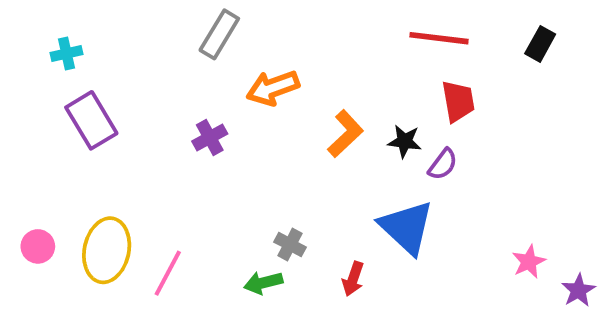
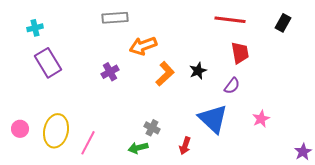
gray rectangle: (219, 34) -> (115, 18), turned 55
orange L-shape: (345, 134) -> (165, 74), moved
black star: (405, 141) -> (198, 71), moved, turned -30
pink star: (529, 262) -> (261, 119), moved

